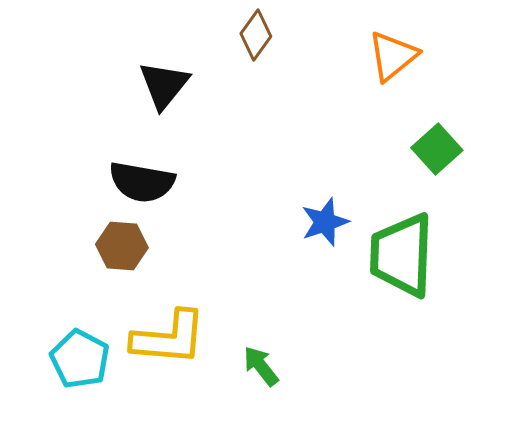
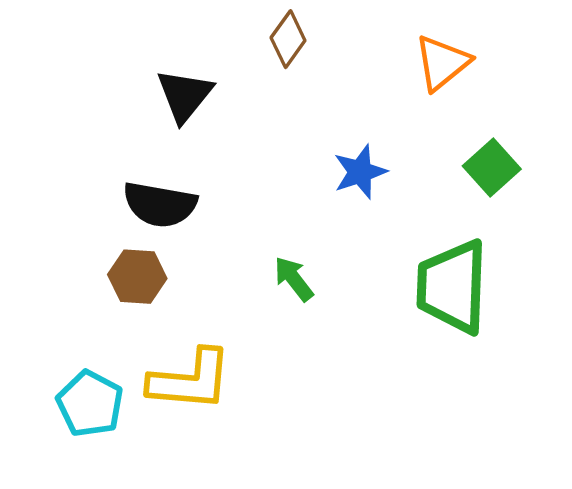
blue star: (325, 222) -> (360, 172), moved
green arrow: (261, 366) -> (294, 279), moved

